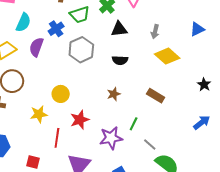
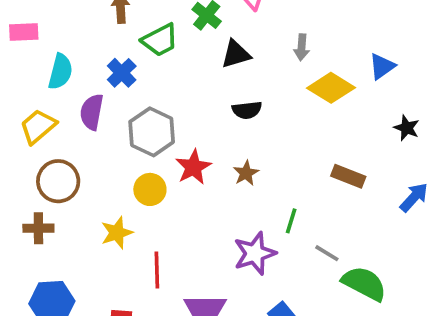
blue triangle: (197, 29) -> (382, 66), moved
gray hexagon: (81, 50) -> (152, 132), moved
brown rectangle: (156, 96) -> (348, 176), moved
red star: (80, 120) -> (193, 167), moved

